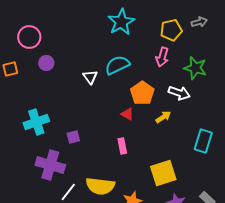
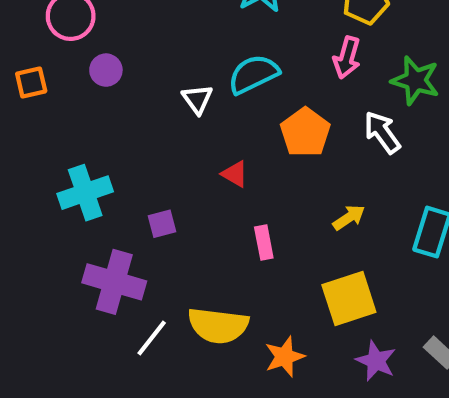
white arrow: (179, 93) -> (382, 132), turned -145
red triangle: (127, 114) -> (235, 174), moved
yellow arrow: (163, 117) -> (349, 218), moved

